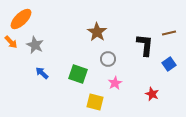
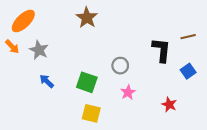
brown star: (97, 32) -> (87, 18), moved
yellow square: (95, 102) -> (91, 113), moved

